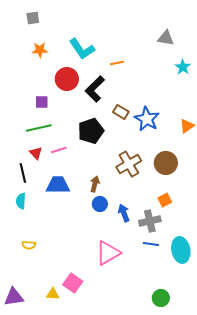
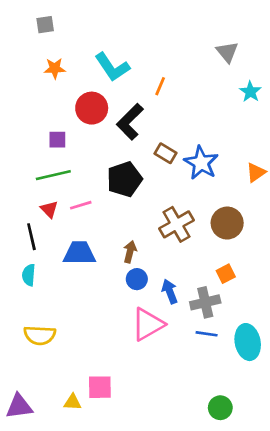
gray triangle: (166, 38) -> (227, 52), turned 42
orange line: (117, 63) -> (160, 86), turned -56
yellow semicircle: (29, 245) -> (40, 335), size x1.6
pink triangle: (108, 253) -> (148, 324), moved
pink square: (73, 283) -> (100, 387), turned -36

